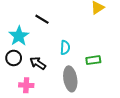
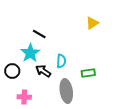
cyan star: (19, 36) -> (30, 53), moved
black arrow: (38, 63) -> (43, 71), moved

